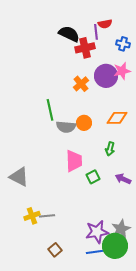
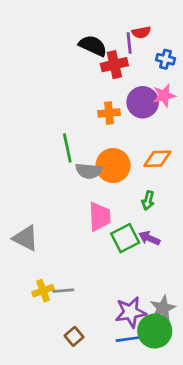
orange cross: (81, 84) -> (109, 113), turned 35
orange circle: (84, 123) -> (113, 165), size x1.6
green square: (93, 177) -> (125, 238), size x1.5
purple arrow: (123, 179) -> (149, 238), moved

